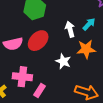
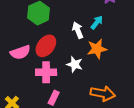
pink cross: (22, 77) -> (46, 72), moved

